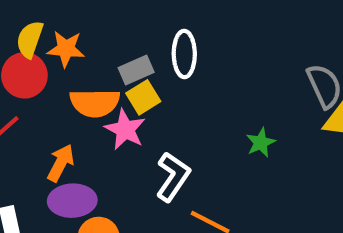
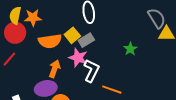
gray rectangle: (136, 70) -> (86, 40), moved
pink star: (125, 129) -> (78, 58), moved
orange arrow: (61, 163) -> (55, 69), moved

